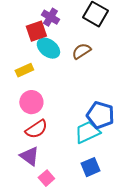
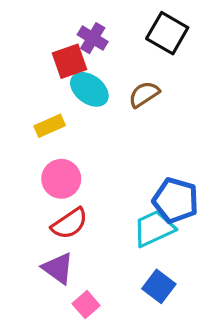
blue square: (90, 167) -> (159, 286), turned -30

